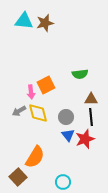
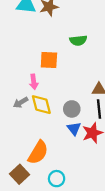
green semicircle: (80, 74) -> (78, 40), moved
orange square: (46, 85) -> (49, 60), moved, turned 30
cyan circle: (63, 182) -> (57, 179), moved

